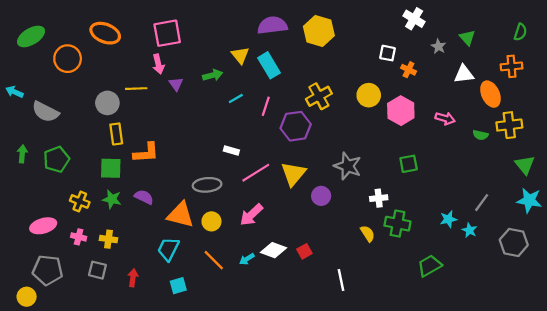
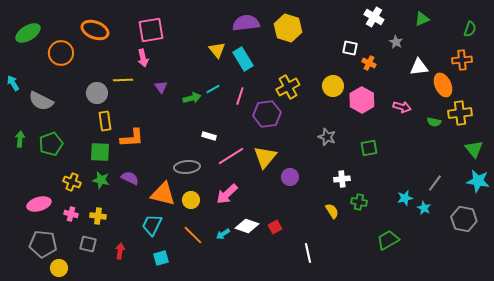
green triangle: (467, 38) -> (422, 19), moved, turned 49
green arrow: (213, 75) -> (192, 98), moved
purple triangle: (176, 84) -> (161, 87), moved
cyan arrow: (14, 92) -> (13, 83), turned 35
gray star: (348, 166) -> (327, 137), moved, size x0.7
green cross: (397, 224) -> (359, 202), size x0.7
yellow circle: (27, 297) -> (59, 268), moved

